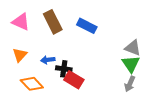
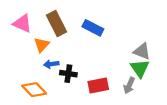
orange triangle: (20, 55) -> (42, 45), moved
red rectangle: (74, 80) -> (98, 85), moved, turned -42
gray arrow: (130, 84) -> (129, 85), moved

